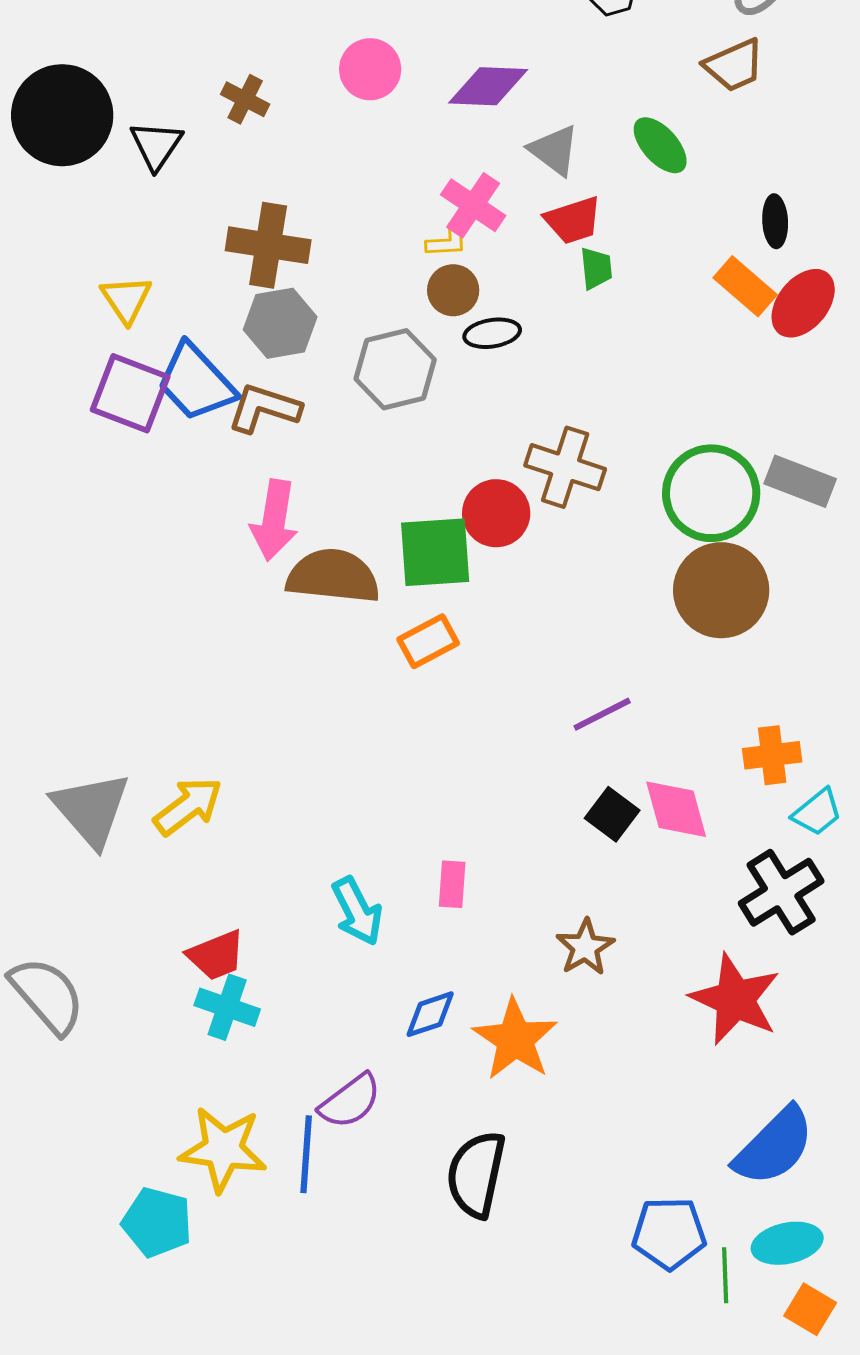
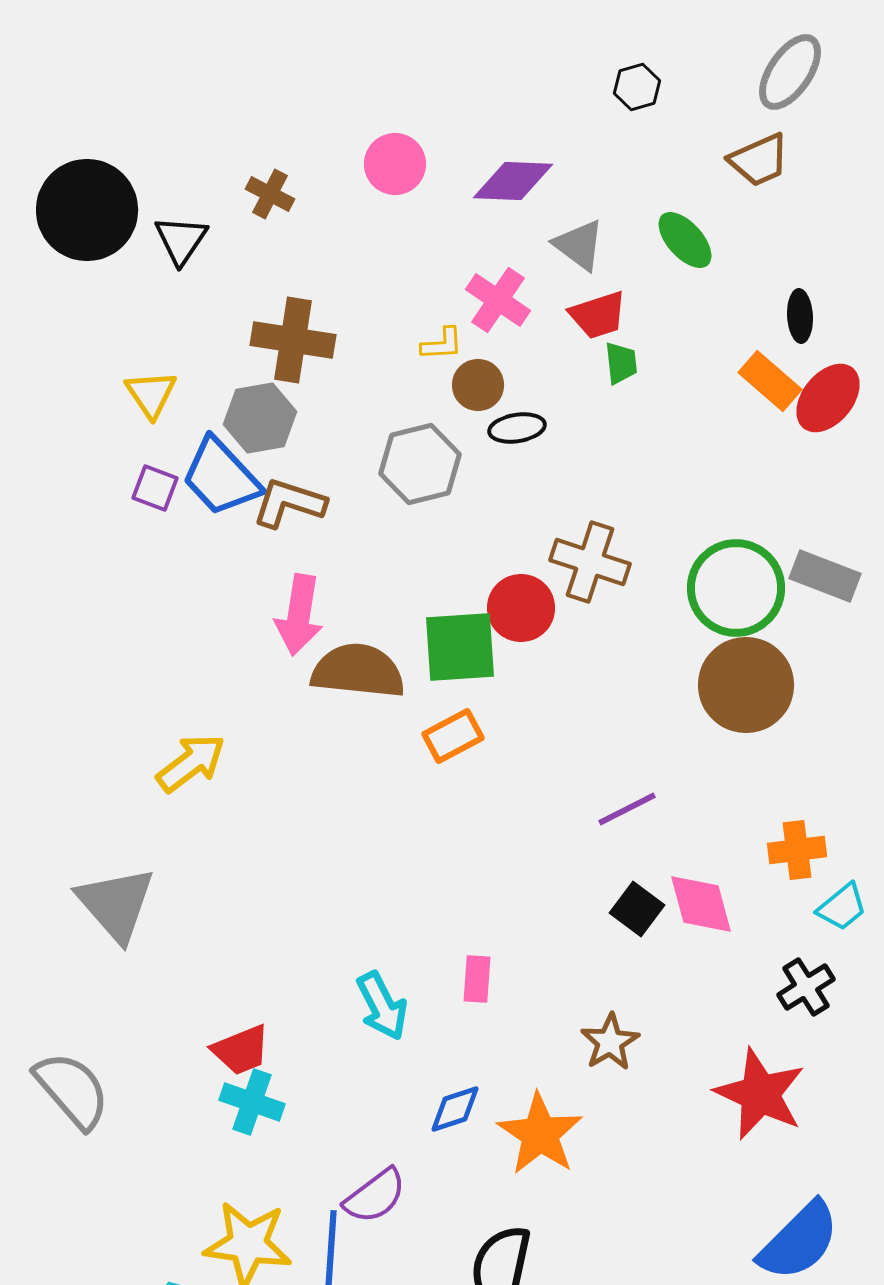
yellow L-shape: (447, 241) -> (442, 344), moved
gray hexagon: (280, 323) -> (260, 418), moved
purple square: (130, 393) -> (155, 488), size x0.6
yellow arrow: (188, 806) -> (191, 763), moved
black cross: (781, 892) -> (806, 987), size x0.7

